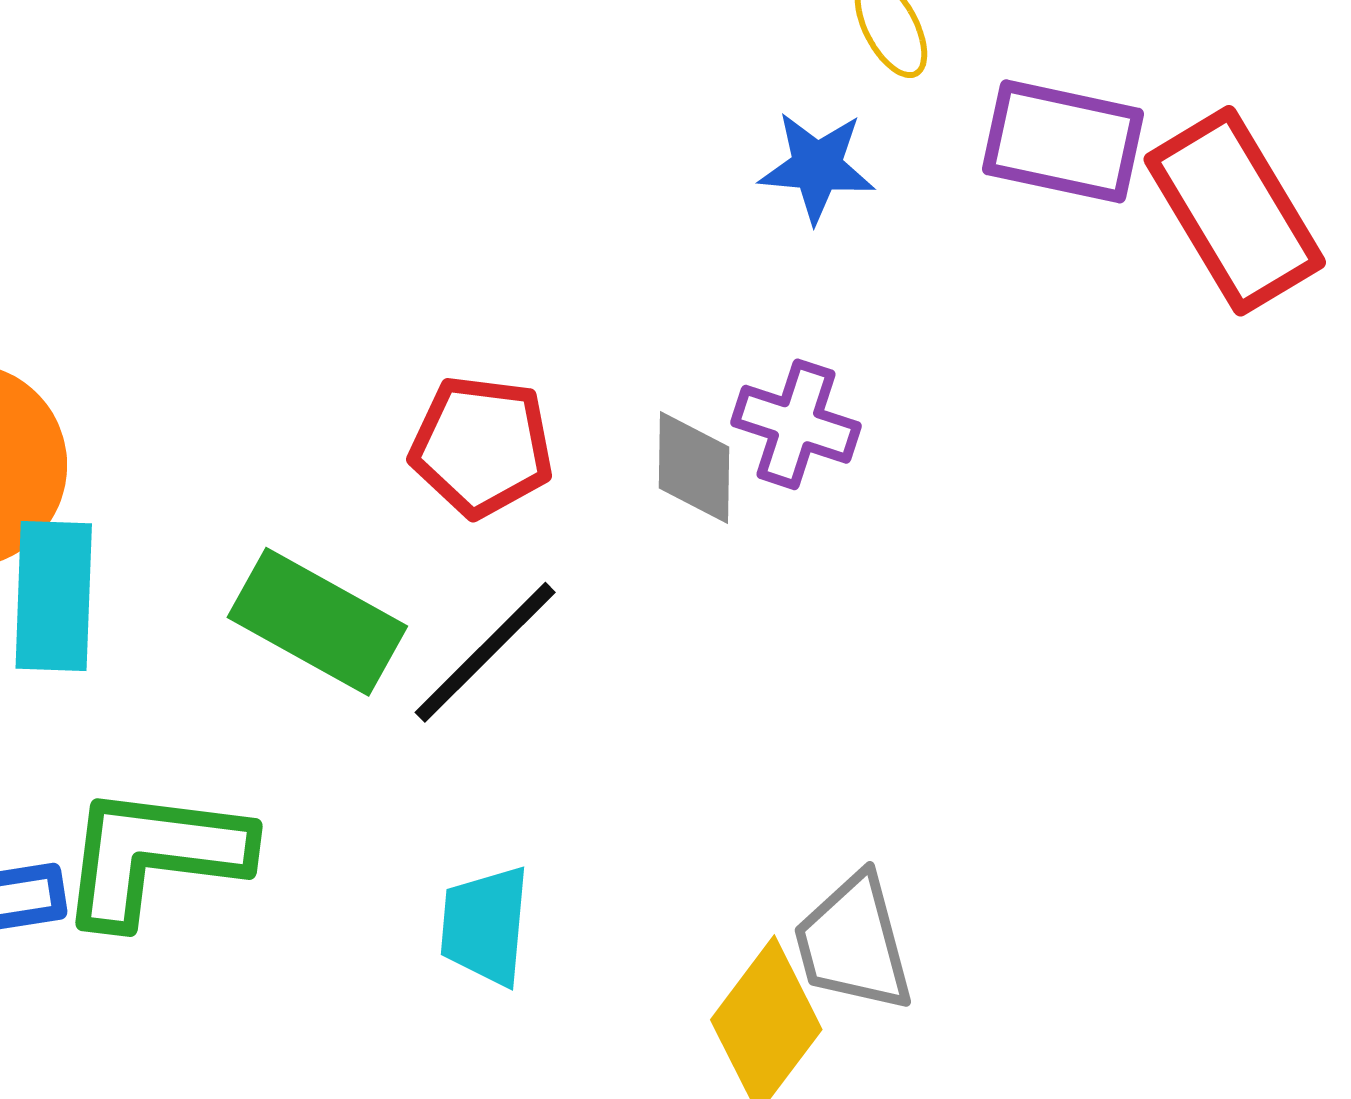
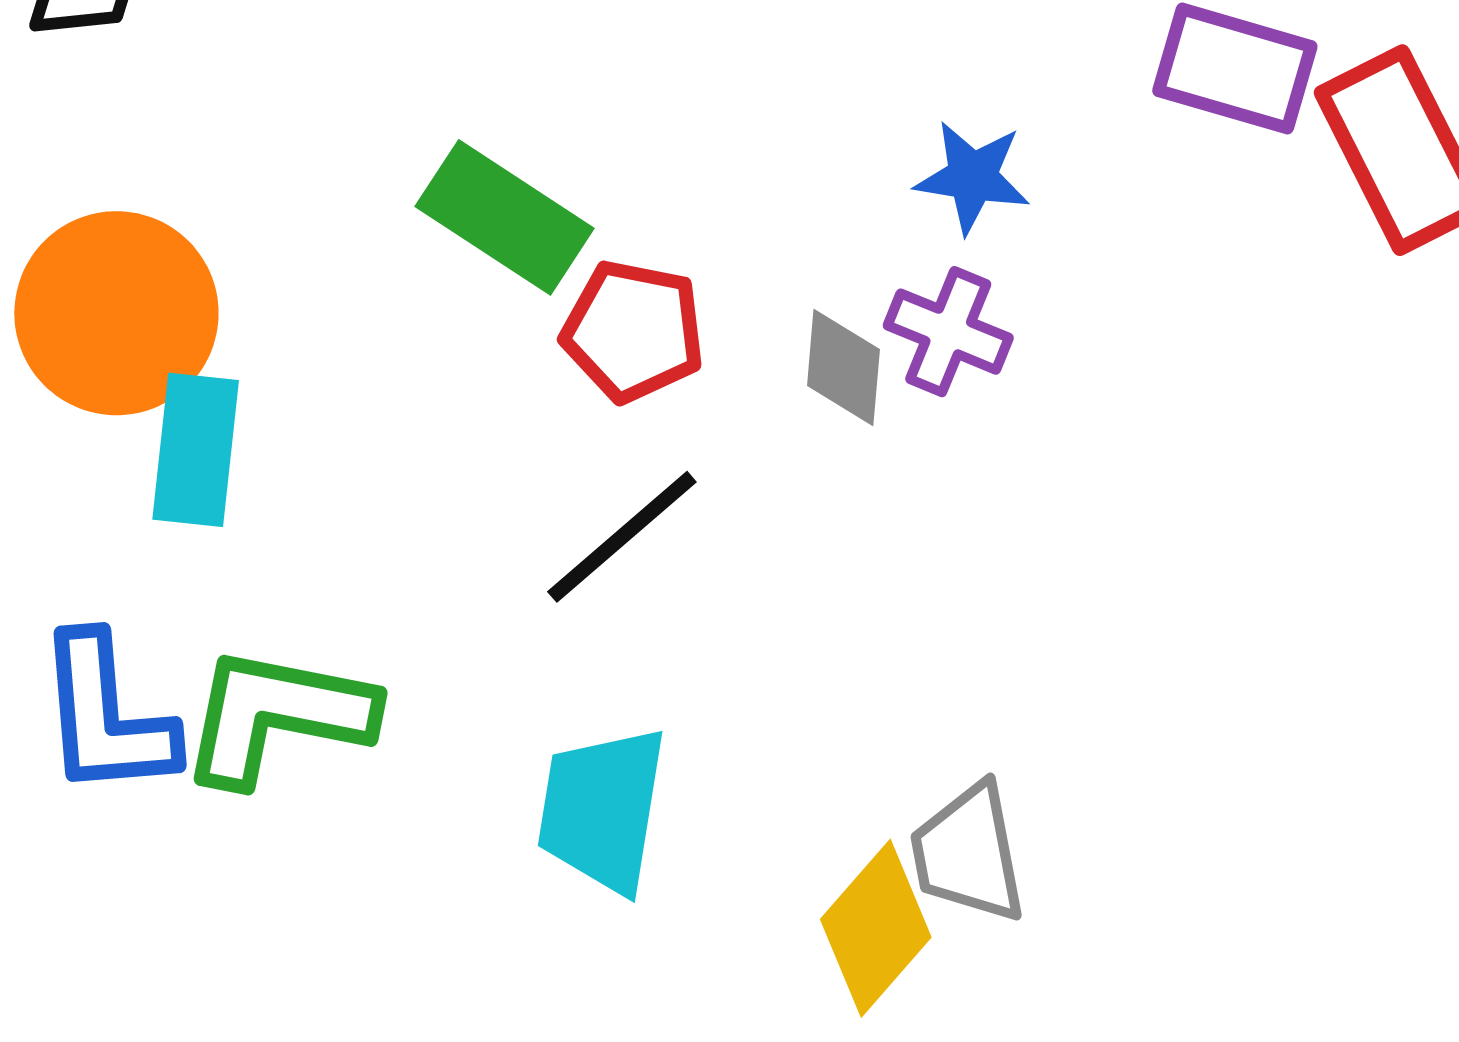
blue star: (817, 167) -> (973, 177), moved
green rectangle: (317, 622) -> (505, 217), moved
cyan trapezoid: (485, 926) -> (602, 809), size x1.4

